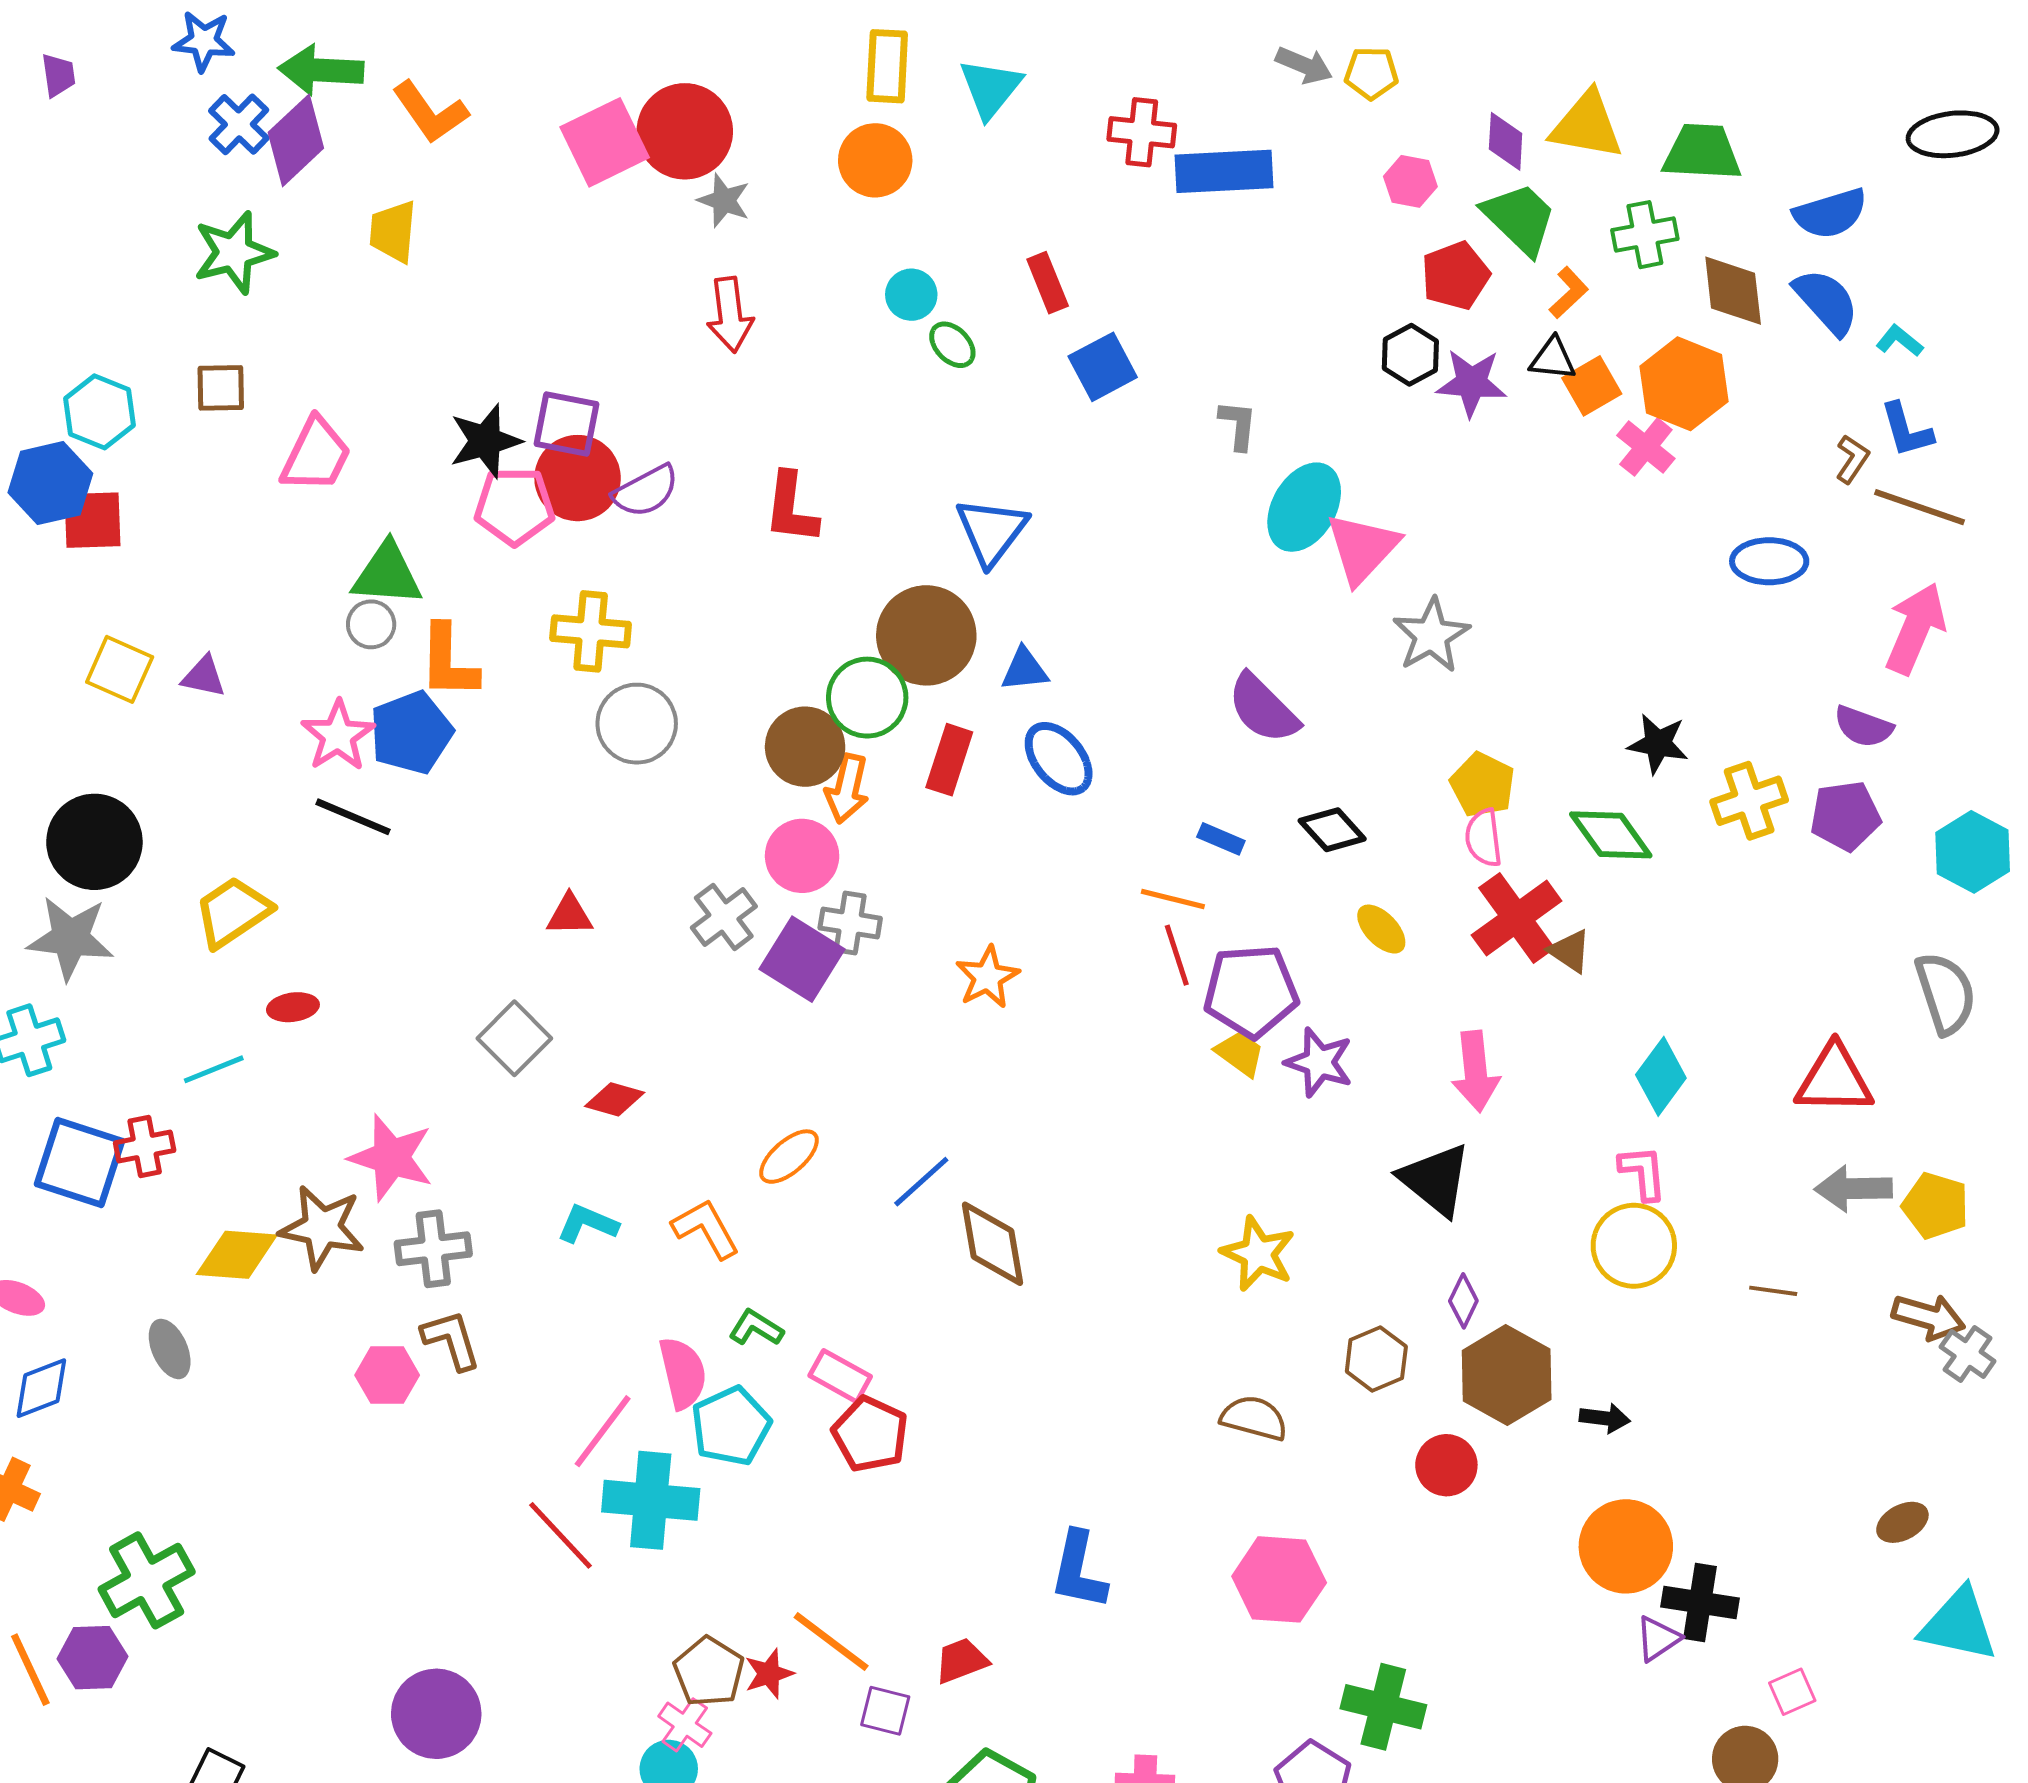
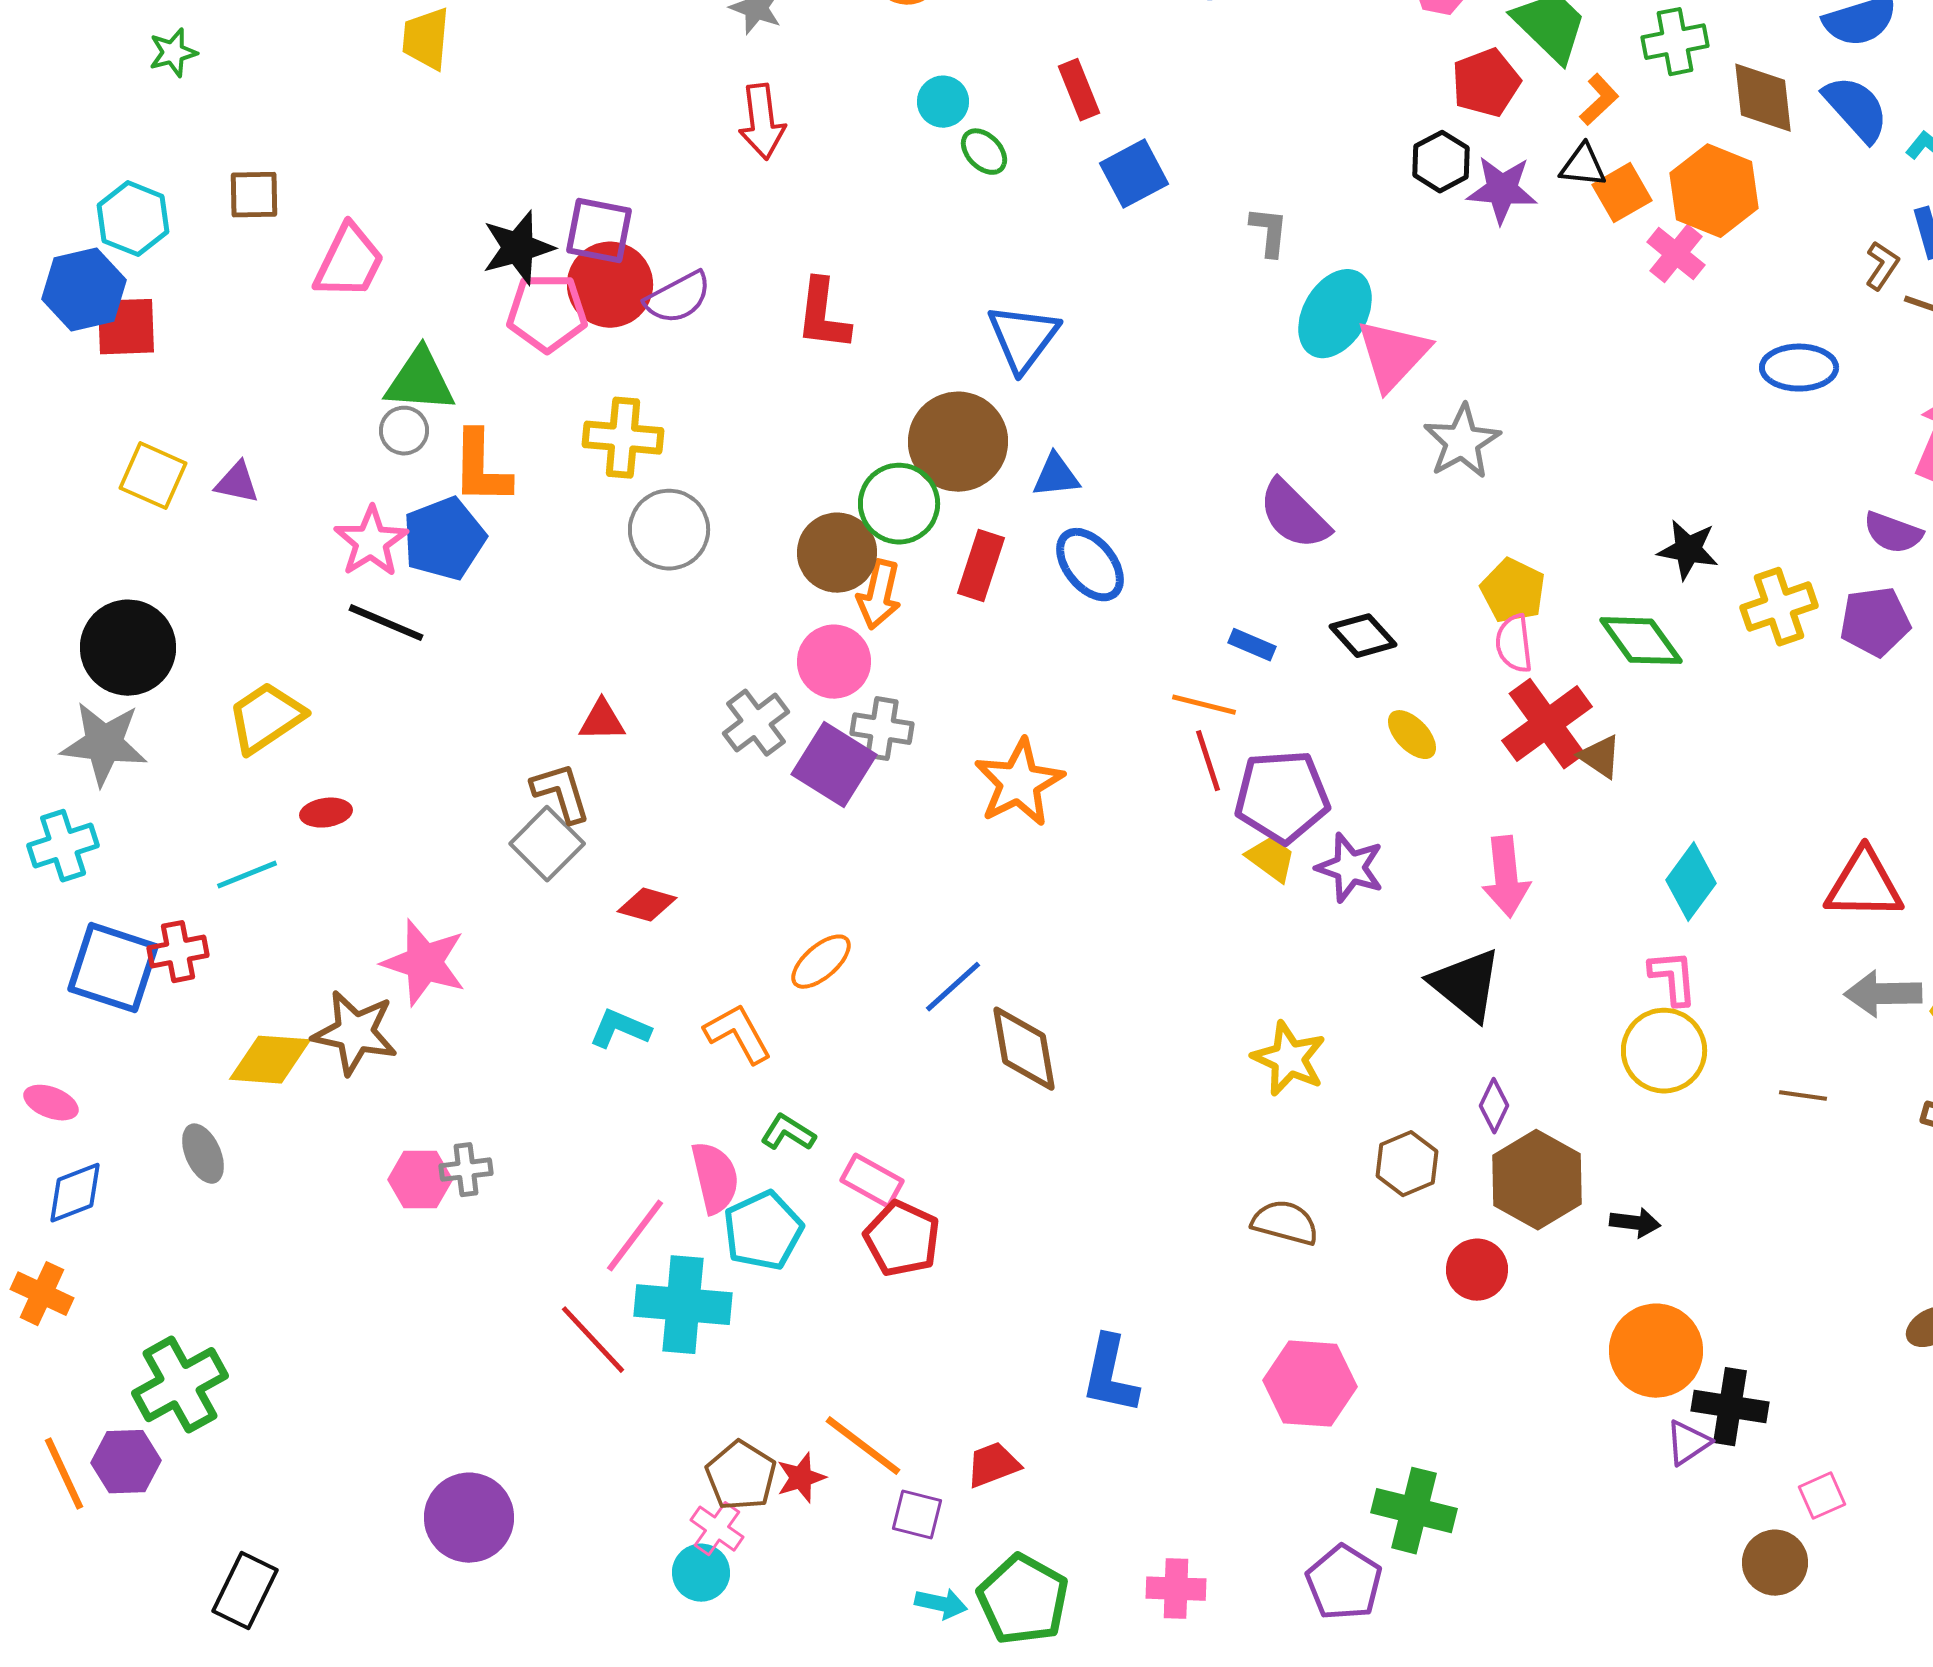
green star: (234, 253) -> (173, 53), moved, size x0.6
orange star: (987, 977) -> (1019, 783), size x1.4
gray cross: (433, 1249) -> (466, 1170), moved, size x0.7
brown L-shape: (451, 1340) -> (561, 793), moved

